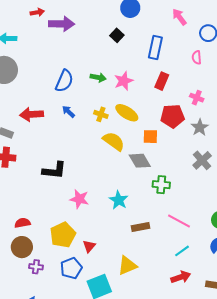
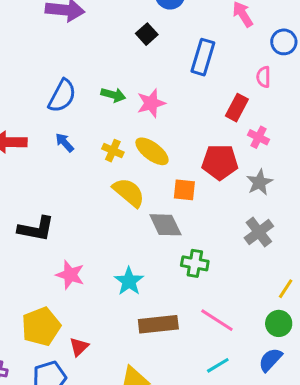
red rectangle: (162, 81) -> (237, 108), moved
brown rectangle: (140, 227) -> (158, 324), size x1.4

